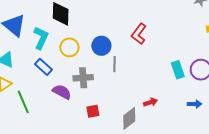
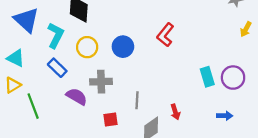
gray line: (114, 64) -> (137, 100), moved
red arrow: (150, 102) -> (175, 112), turned 88

